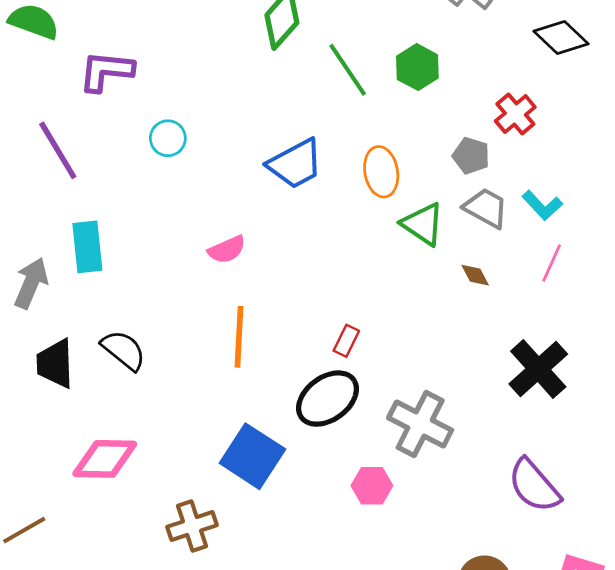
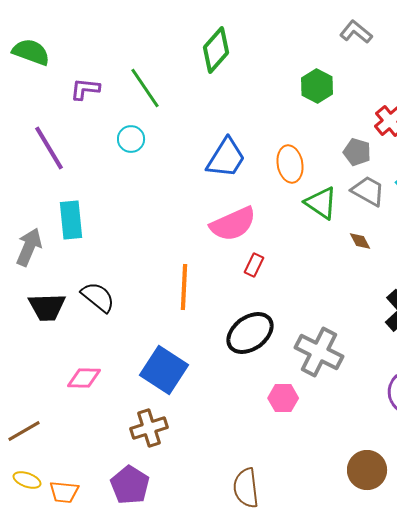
green line: (348, 70) -> (145, 88), moved
purple L-shape: (106, 71) -> (85, 89), size x0.7
blue trapezoid: (295, 164) -> (226, 158), turned -30
pink semicircle: (227, 250) -> (233, 224), moved, size x1.6
red rectangle: (346, 341) -> (254, 265), moved
black trapezoid: (55, 364) -> (47, 307), turned -90
blue square: (252, 456) -> (164, 370), moved
pink diamond: (105, 459) -> (84, 378), size x0.7

